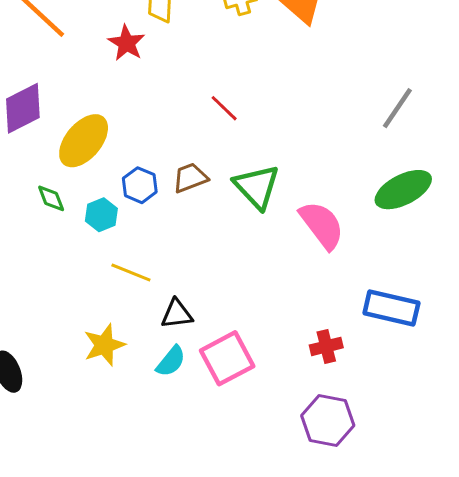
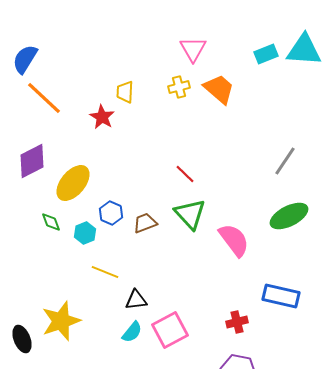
red line: (224, 108) -> (185, 174), moved
brown trapezoid: (190, 178) -> (145, 223), moved
yellow star: (104, 345) -> (61, 321), moved, size x1.4

